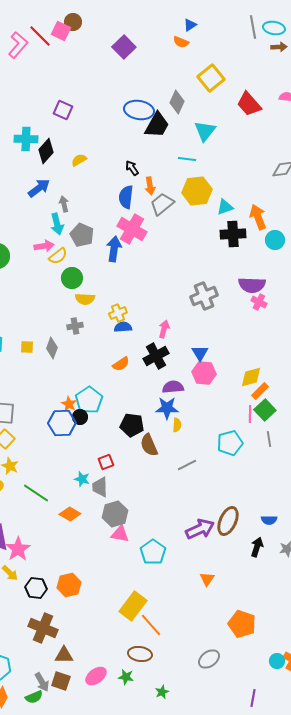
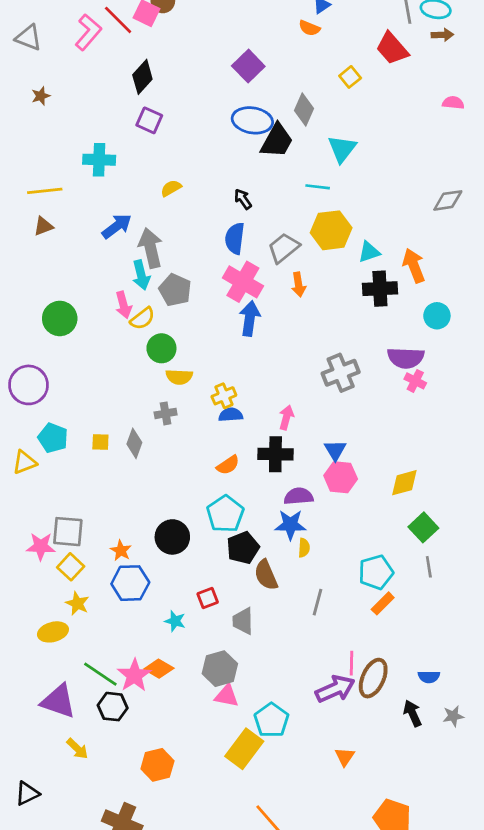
purple square: (124, 47) -> (248, 66), moved
yellow square: (211, 78) -> (350, 77), size x0.6
red trapezoid: (249, 104) -> (392, 48), moved
black diamond: (46, 151) -> (142, 77), moved
orange arrow: (150, 186) -> (299, 285), moved
gray arrow: (64, 204) -> (151, 248), size x1.8
cyan circle: (275, 240) -> (437, 316), moved
pink arrow: (44, 246) -> (123, 305), turned 84
blue arrow: (114, 249) -> (250, 318), moved
black cross: (156, 356) -> (275, 454), turned 30
orange rectangle: (260, 391) -> (383, 603), moved
cyan pentagon: (89, 400) -> (225, 514), moved
orange star: (69, 404) -> (121, 551), moved
pink line: (250, 414) -> (351, 663), moved
black circle: (80, 417) -> (172, 537), size x1.6
blue hexagon: (62, 423) -> (130, 583), moved
black pentagon: (132, 425) -> (243, 548), turned -30
gray line: (187, 465) -> (318, 602), turned -48
gray trapezoid: (100, 487) -> (243, 621), moved
green line: (36, 493) -> (100, 674), moved
black arrow: (257, 547) -> (413, 713), turned -42
pink star: (18, 549) -> (134, 675), moved
black hexagon: (36, 588) -> (113, 707), moved
yellow rectangle: (133, 606) -> (244, 749), moved

